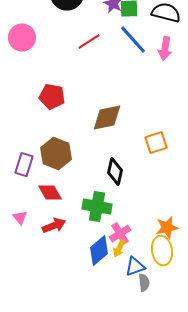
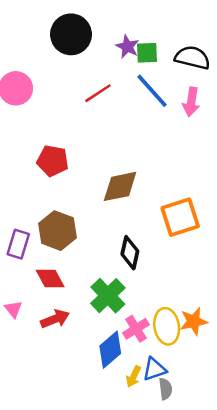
orange square: (156, 143) -> (180, 217), size x1.4
green cross: (97, 207) -> (108, 296), turned 36
yellow arrow: (119, 249) -> (134, 377), moved
yellow ellipse: (162, 251) -> (167, 326), moved

